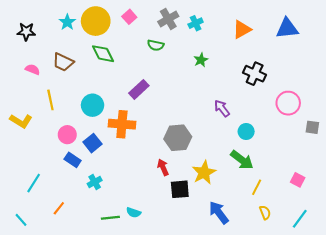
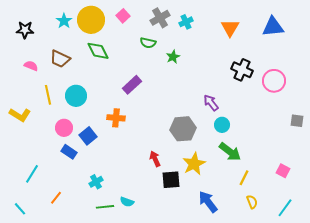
orange triangle: (242, 29) -> (230, 28), turned -30
green star: (201, 60) -> (173, 57), moved
pink circle: (288, 103) -> (274, 81), moved
cyan circle: (93, 105) -> (76, 96), moved
orange cross: (122, 124) -> (116, 118), size x0.7
cyan circle: (246, 132) -> (222, 125), moved
gray hexagon: (178, 138) -> (183, 129), moved
cyan cross: (95, 182) -> (96, 182), moved

